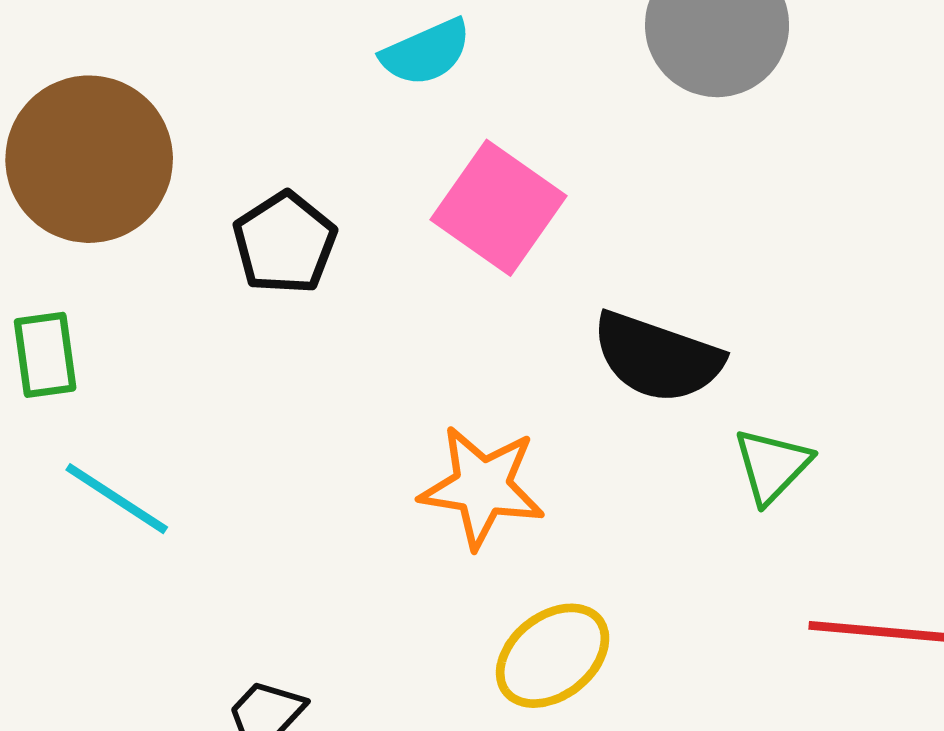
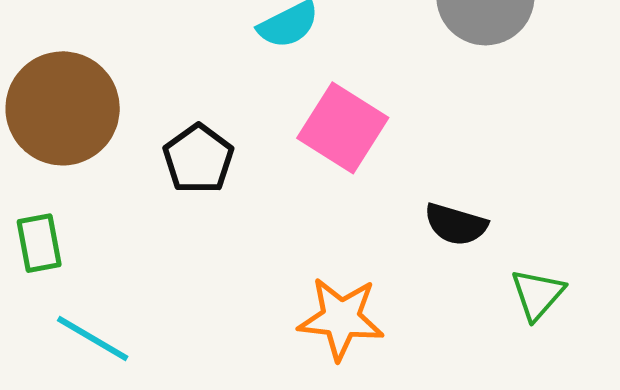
black semicircle: (657, 357) -> (456, 224), size x0.7

